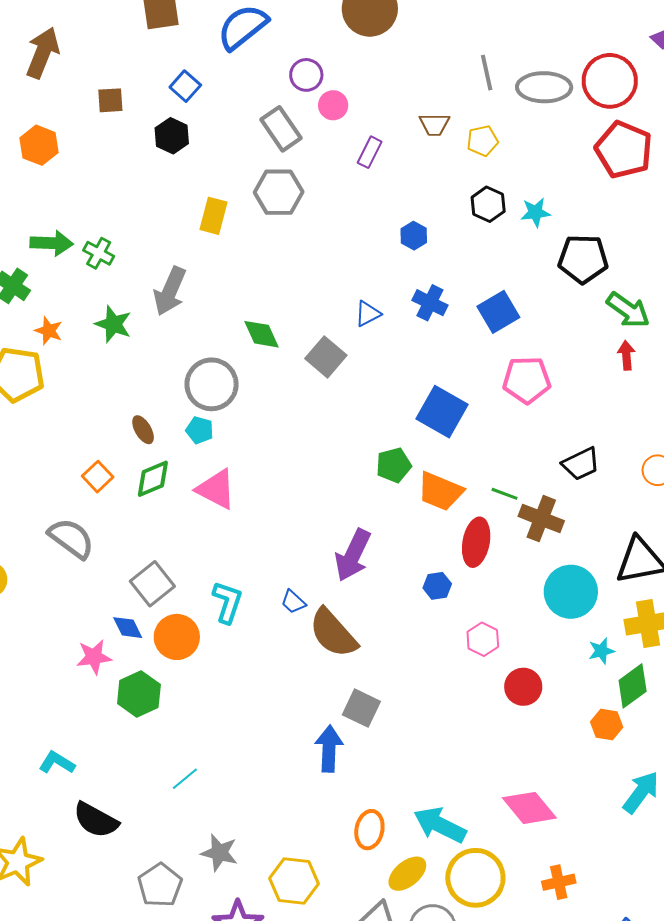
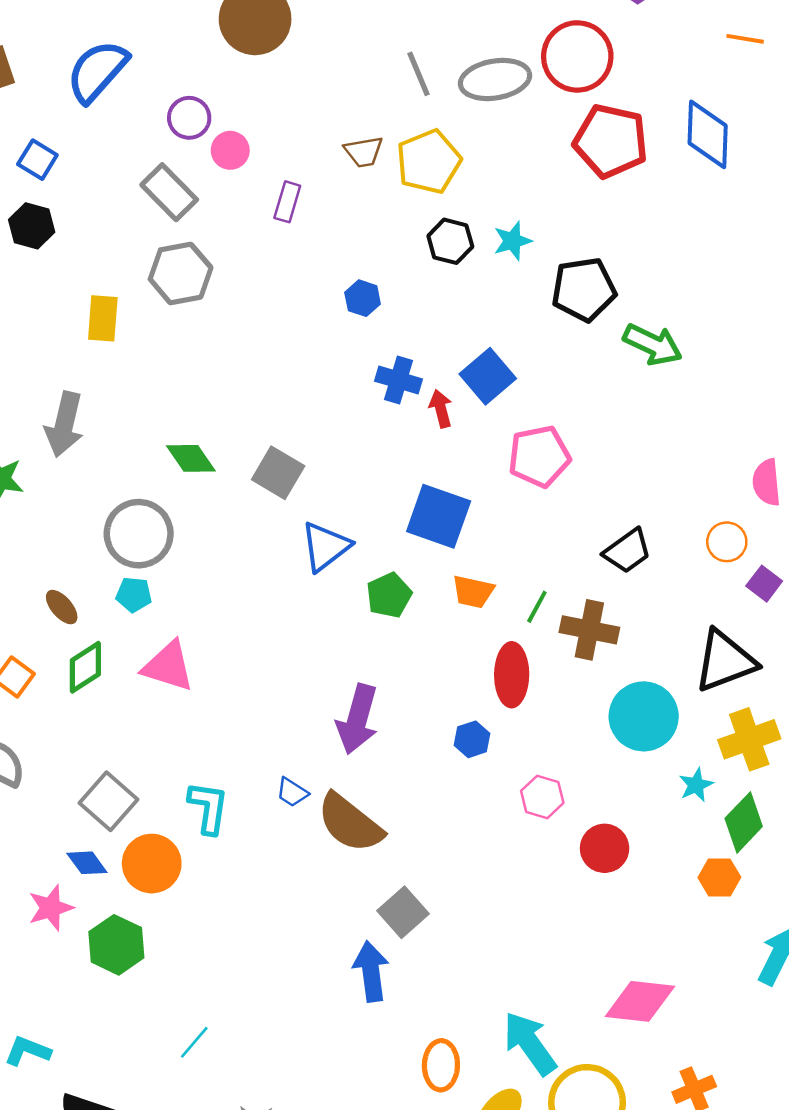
yellow pentagon: (482, 141) -> (429, 162), size x1.6
blue triangle: (368, 314) -> (325, 547), moved, size x1.5
red arrow: (626, 355) -> (441, 409), moved
orange trapezoid: (440, 491) -> (473, 592), moved, size x0.7
green line: (505, 494) -> (537, 607), turned -72
gray square: (361, 708) -> (403, 912), turned 33
pink diamond: (529, 808) -> (640, 1001), turned -34
cyan arrow: (440, 825) -> (530, 1043), turned 38

